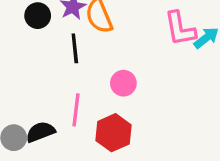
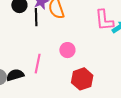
black line: (75, 48) -> (36, 17), moved
red hexagon: (113, 133) -> (82, 79), moved

